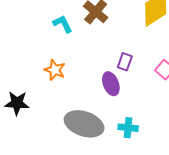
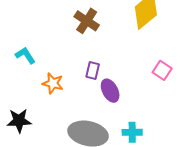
cyan L-shape: (63, 24) -> (25, 55), moved
purple rectangle: (125, 62) -> (93, 71), moved

